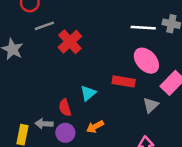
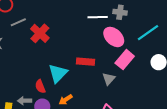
pink ellipse: (146, 61) -> (114, 37), moved
cyan triangle: (88, 93) -> (58, 73), size x1.5

